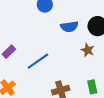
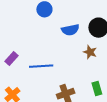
blue line: (38, 61) -> (41, 66), turned 35

